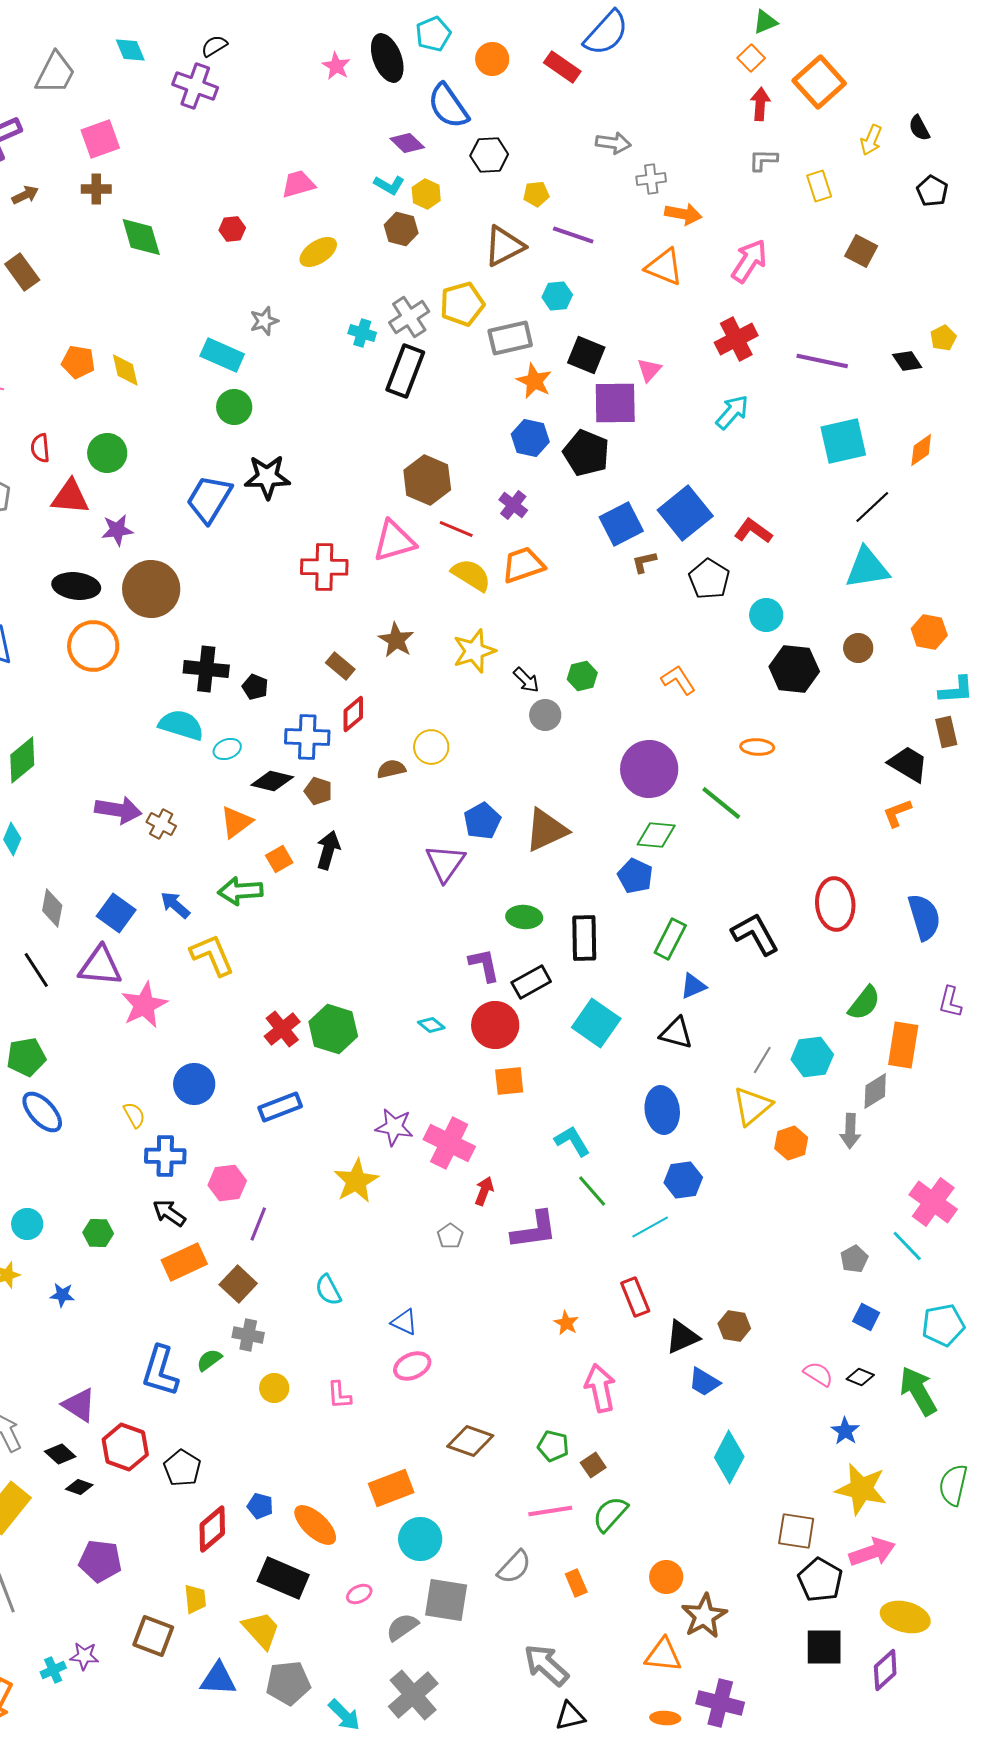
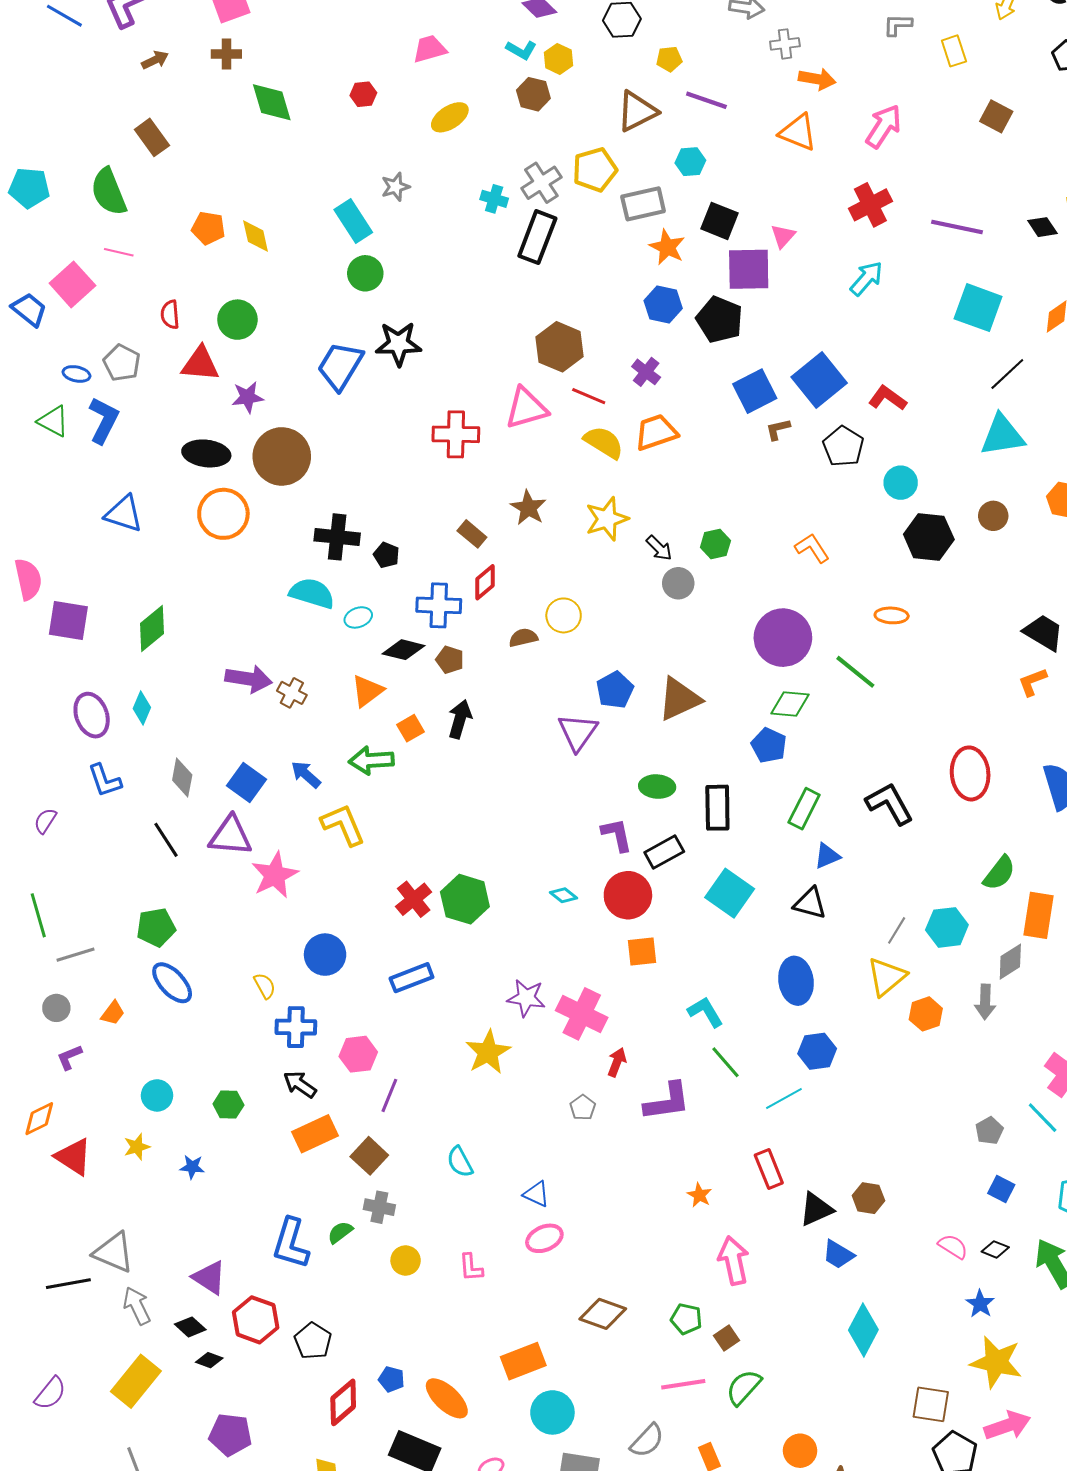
cyan rectangle: (222, 355) -> (353, 221), turned 33
cyan square: (843, 441) -> (978, 308), turned 33

